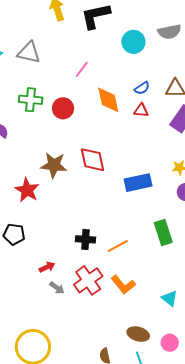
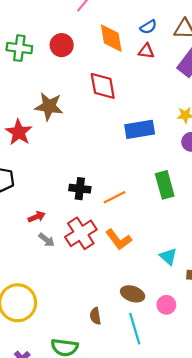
green cross: (31, 100) -> (19, 48), moved
red diamond: (92, 160) -> (103, 86), moved

